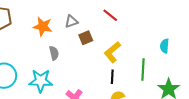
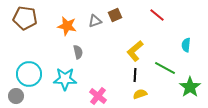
red line: (110, 15) -> (157, 15), moved
brown square: (86, 38) -> (115, 15), moved
green line: (143, 70) -> (165, 68), turned -65

